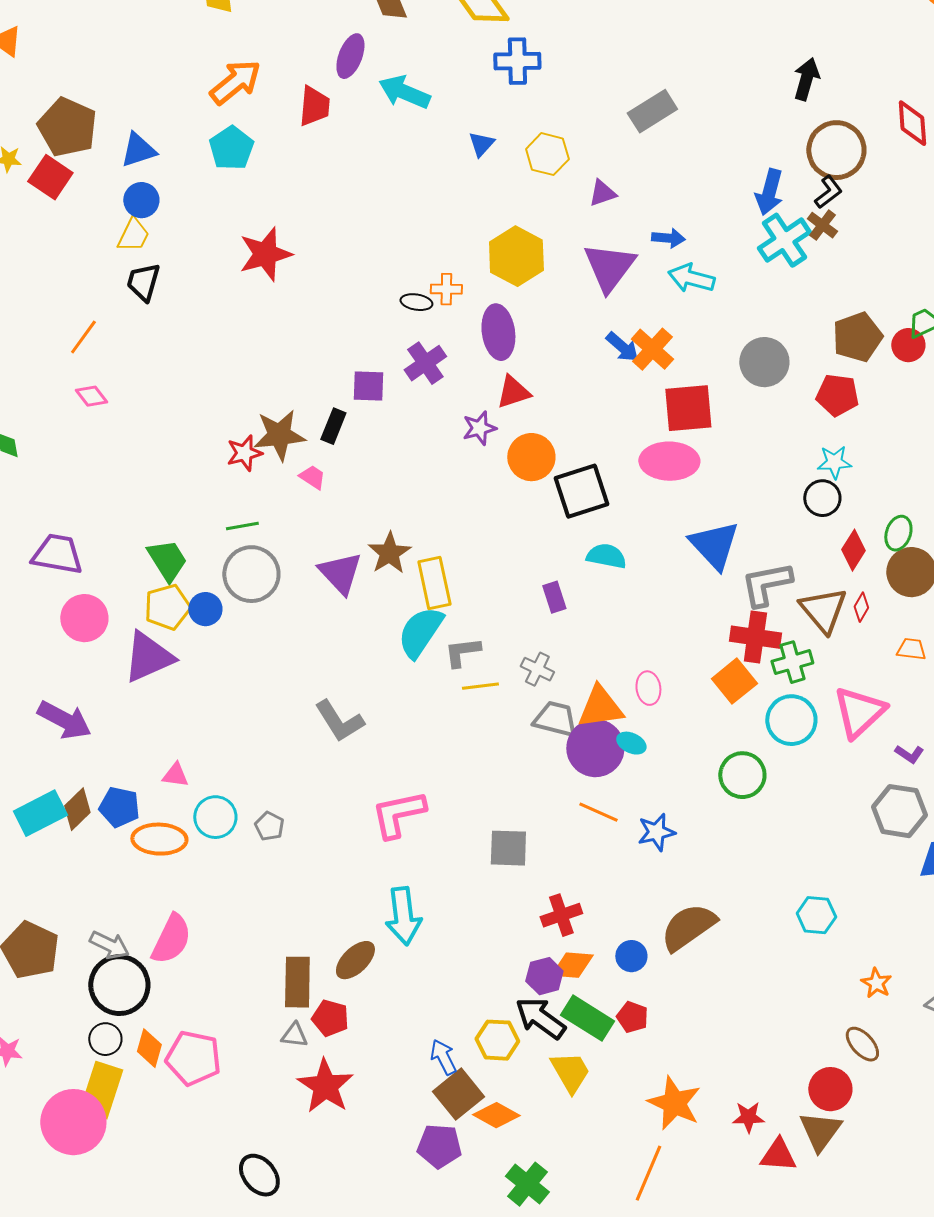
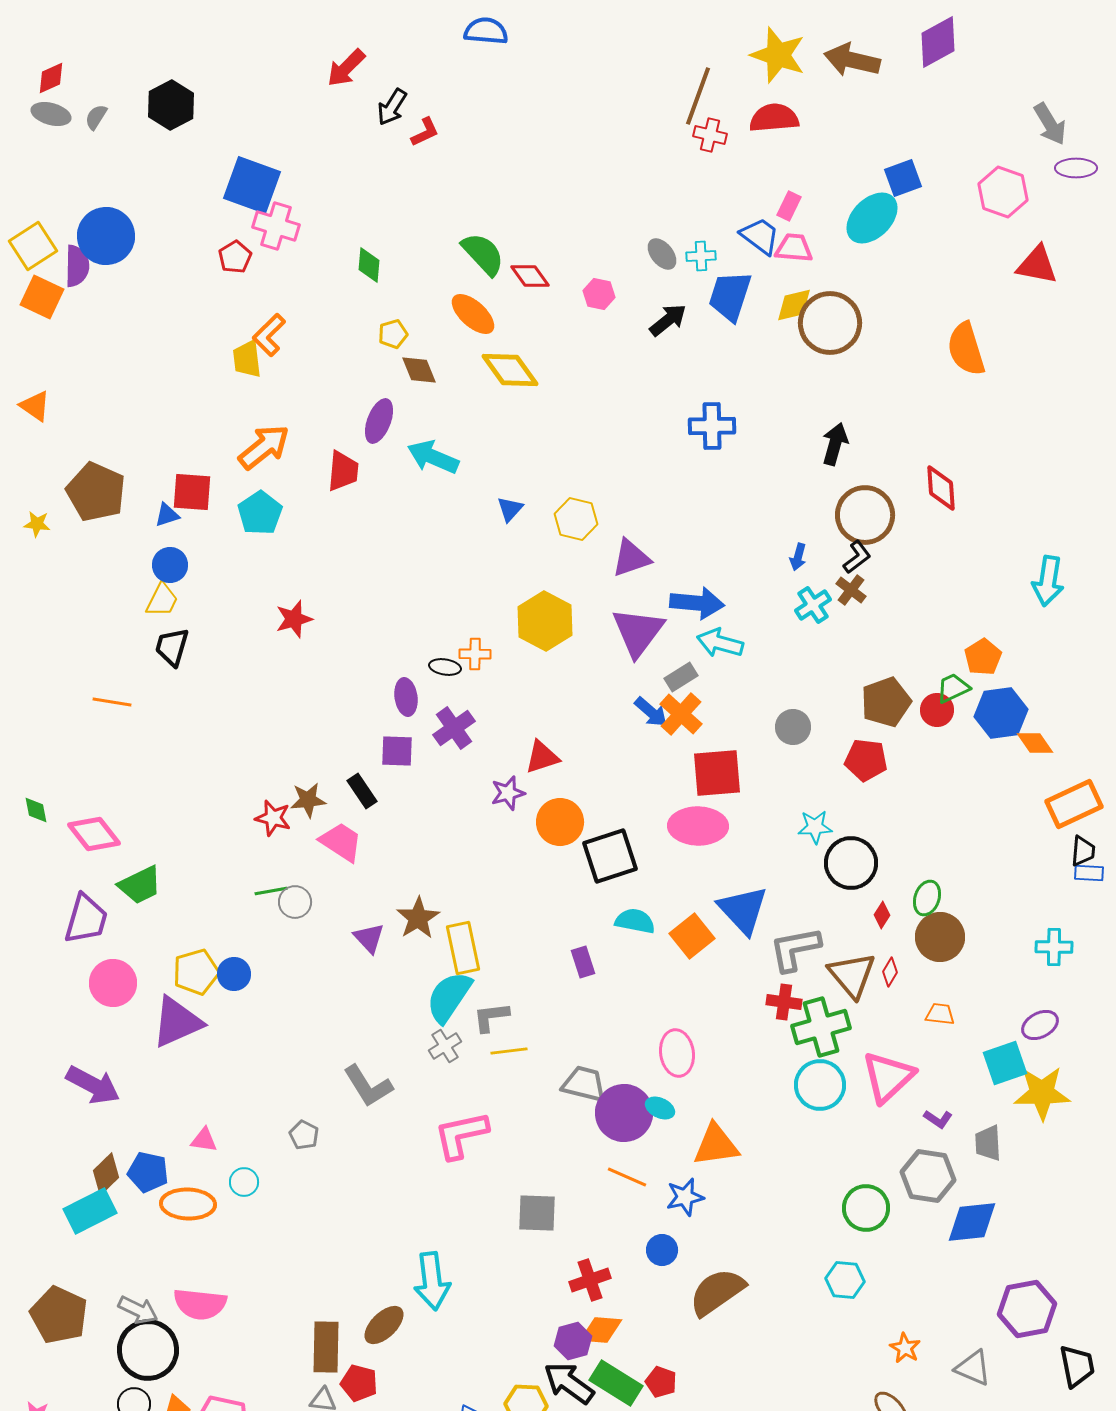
blue cross: (517, 61) -> (712, 426), moved
gray rectangle: (652, 111) -> (681, 677), moved, size x0.7
blue triangle: (138, 150) -> (167, 515), size x0.7
red square: (50, 177) -> (192, 492), moved, turned -30
blue arrow: (769, 192) -> (798, 557), size x0.6
purple triangle: (602, 193) -> (631, 558), size x1.4
blue arrow: (668, 238) -> (697, 603), size x1.6
cyan cross: (784, 240) -> (813, 605), size x0.7
red star: (265, 254) -> (294, 619), size x0.7
purple ellipse: (498, 332) -> (406, 697), moved, size x0.7
orange line: (83, 337) -> (112, 702), turned 63
gray circle: (764, 362) -> (793, 727), size x0.7
pink diamond: (91, 396) -> (94, 834), moved, size x1.6
black rectangle: (333, 426) -> (362, 791), turned -56
brown star: (279, 435) -> (308, 800), size x0.7
red star: (244, 453) -> (273, 818), turned 30
cyan star: (834, 462) -> (815, 827), moved
pink trapezoid: (312, 477) -> (341, 842), size x1.6
black circle: (822, 498) -> (851, 863), size x1.4
red diamond: (853, 550) -> (882, 915), size x0.7
purple trapezoid: (57, 554) -> (86, 919), turned 96
green trapezoid: (167, 560) -> (140, 885), moved, turned 96
purple triangle: (340, 573) -> (369, 938), size x0.7
gray circle: (251, 574) -> (295, 902), moved, size x0.6
red cross: (755, 637) -> (784, 1002), size x0.7
green cross: (792, 662) -> (821, 1027), size x1.4
gray cross: (537, 669) -> (445, 1046), moved, turned 32
orange square: (734, 681) -> (692, 936), moved
pink ellipse: (648, 688) -> (677, 1053), size x1.4
orange triangle: (600, 707) -> (716, 1145), moved
green circle: (742, 775) -> (866, 1208), moved
cyan rectangle: (40, 813) -> (90, 1211), moved
pink L-shape: (398, 814) -> (461, 1135), moved
cyan circle: (215, 817) -> (244, 1182), size x0.7
gray pentagon: (269, 826) -> (304, 1135), moved
pink semicircle: (171, 939) -> (200, 1304), turned 70
blue circle: (631, 956) -> (662, 1250), moved

